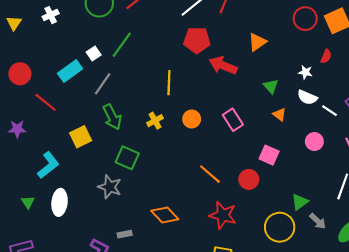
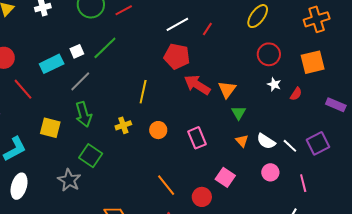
red circle: (305, 19) -> (269, 54), moved
orange triangle: (257, 42) -> (227, 89), moved, turned -30
white star: (305, 72) -> (274, 84), moved
white semicircle: (307, 97) -> (266, 141), moved
yellow square: (81, 137) -> (50, 128), turned 30

